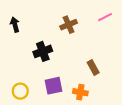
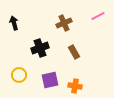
brown rectangle: (93, 68) -> (74, 52), moved
yellow circle: (20, 91) -> (19, 75), moved

